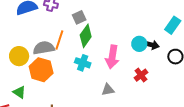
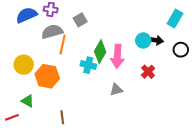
green diamond: (86, 36) -> (100, 52), moved
gray semicircle: (44, 48) -> (52, 32), moved

